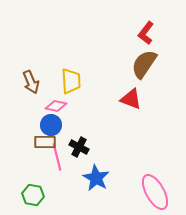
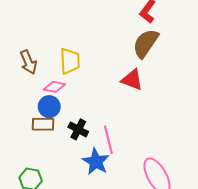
pink line: (57, 157) -> (108, 140), moved

